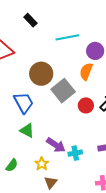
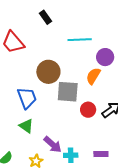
gray square: (63, 91) -> (68, 92), turned 35

